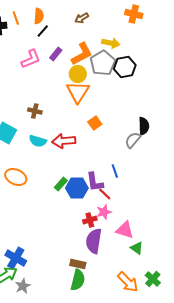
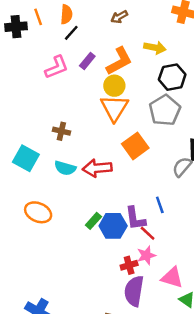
gray pentagon: (103, 63) -> (165, 110), moved
orange square: (95, 123) -> (135, 146), size x1.5

